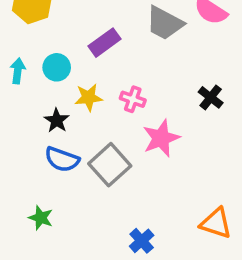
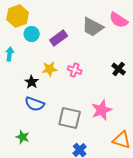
cyan circle: (57, 67) -> (32, 34), moved
pink star: (161, 138) -> (102, 110), moved
gray square: (110, 165) -> (70, 118), moved, turned -35

